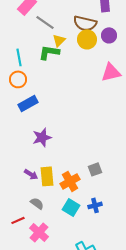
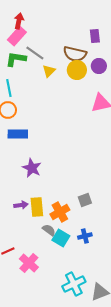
green L-shape: (49, 52) -> (16, 59), moved
blue rectangle: (28, 103) -> (18, 134), turned 30
purple star: (42, 137) -> (32, 168), turned -30
purple arrow: (31, 174) -> (21, 205), turned -40
gray semicircle: (37, 203) -> (49, 230), moved

